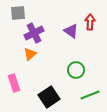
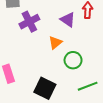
orange triangle: (30, 54) -> (55, 42), moved
black square: (49, 97) -> (45, 88), turned -30

